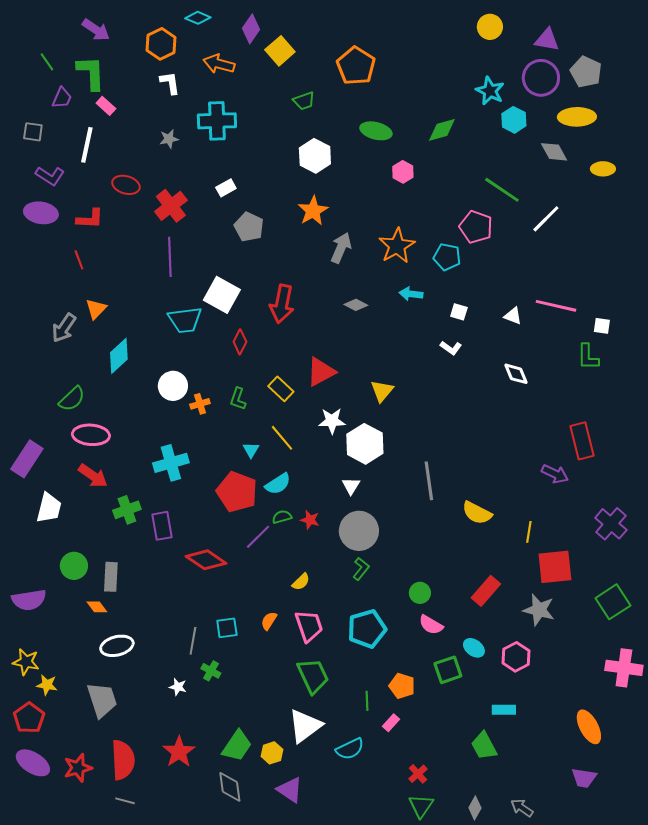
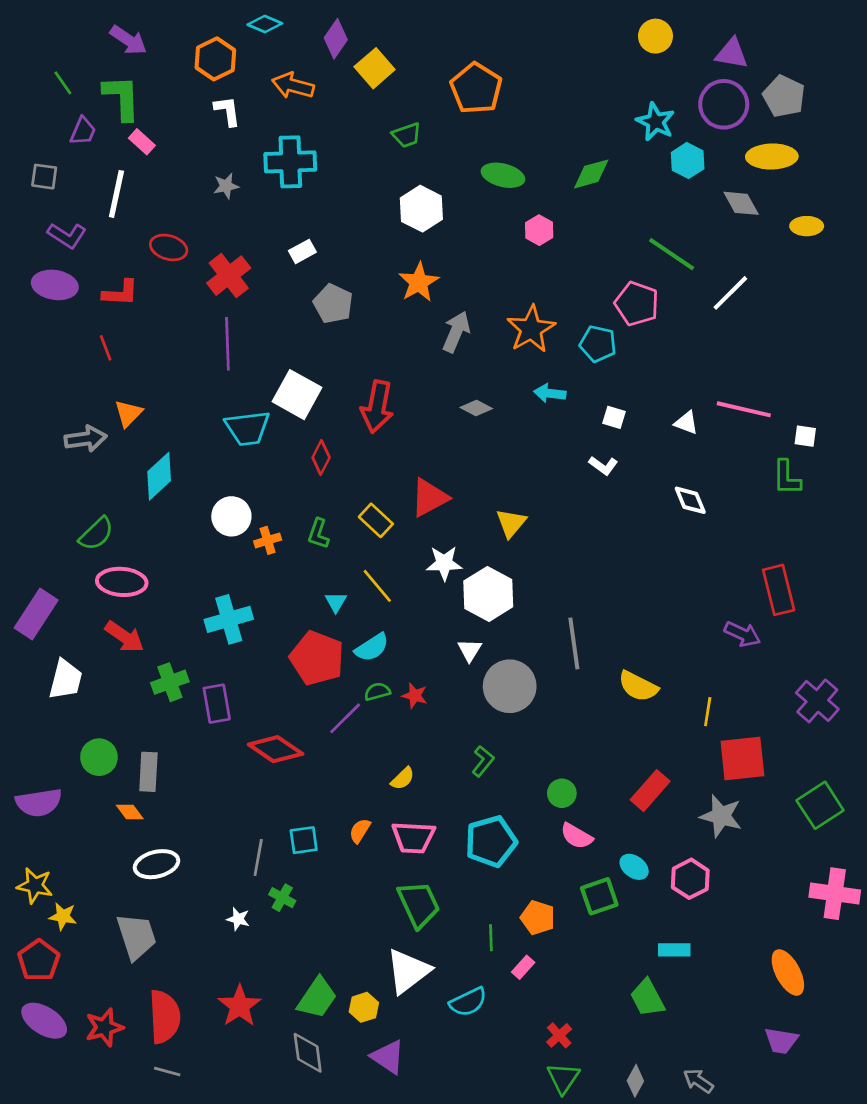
gray arrow: (64, 328) -> (86, 439), turned -132
gray circle: (359, 531) -> (510, 686), moved
pink trapezoid: (309, 626) -> (413, 837), turned 112

